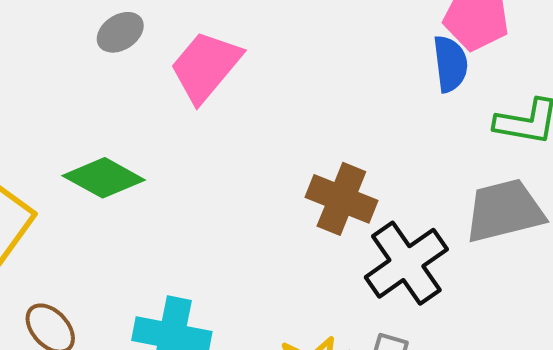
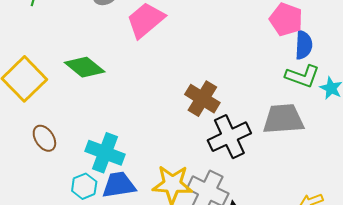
blue semicircle: (450, 64) -> (304, 45), moved

